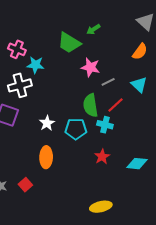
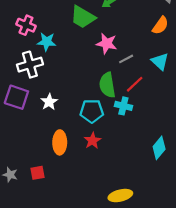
white star: (47, 123) -> (49, 102), moved
red star: (102, 157) -> (93, 141), moved
cyan diamond: (137, 164) -> (159, 148), turned -55
red square: (25, 185) -> (38, 173), turned 32

